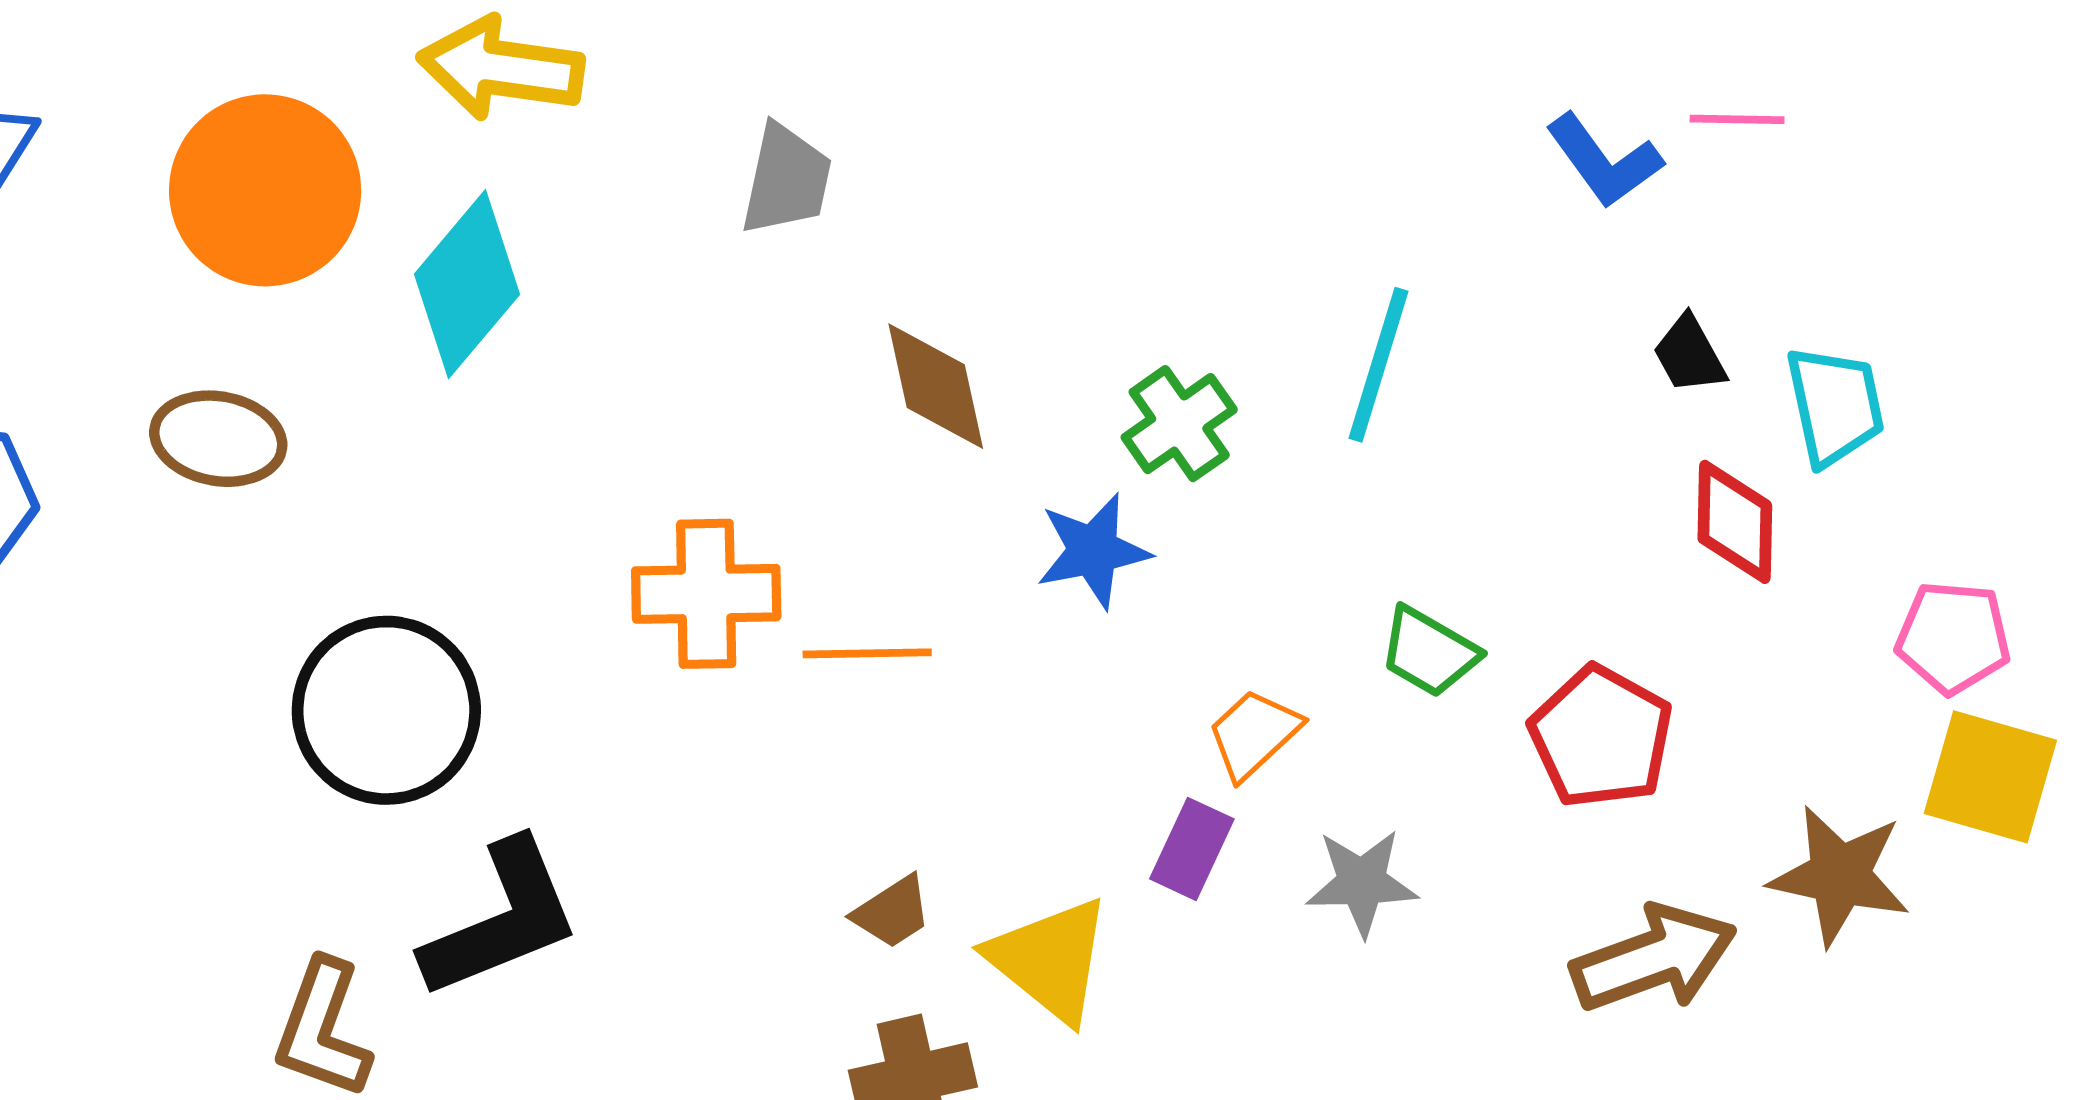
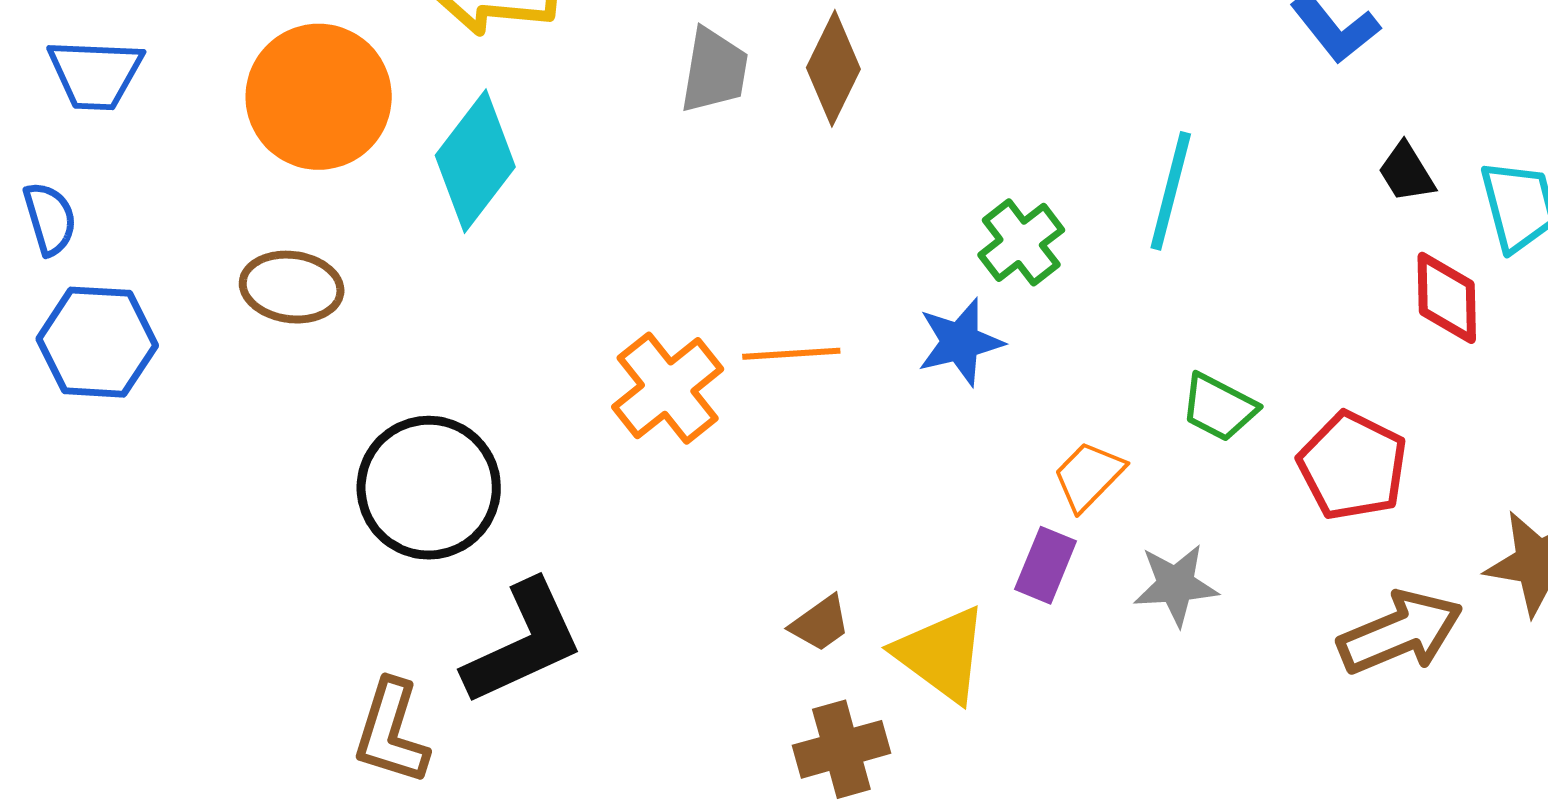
brown diamond: (936, 386) -> (833, 68), moved, turned 41
orange cross: (706, 594) -> (668, 388), turned -35
orange line: (867, 653) -> (791, 354), moved

